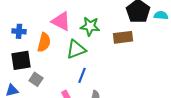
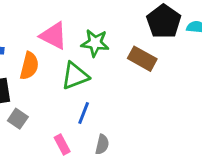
brown rectangle: (123, 37) -> (142, 59), turned 36

